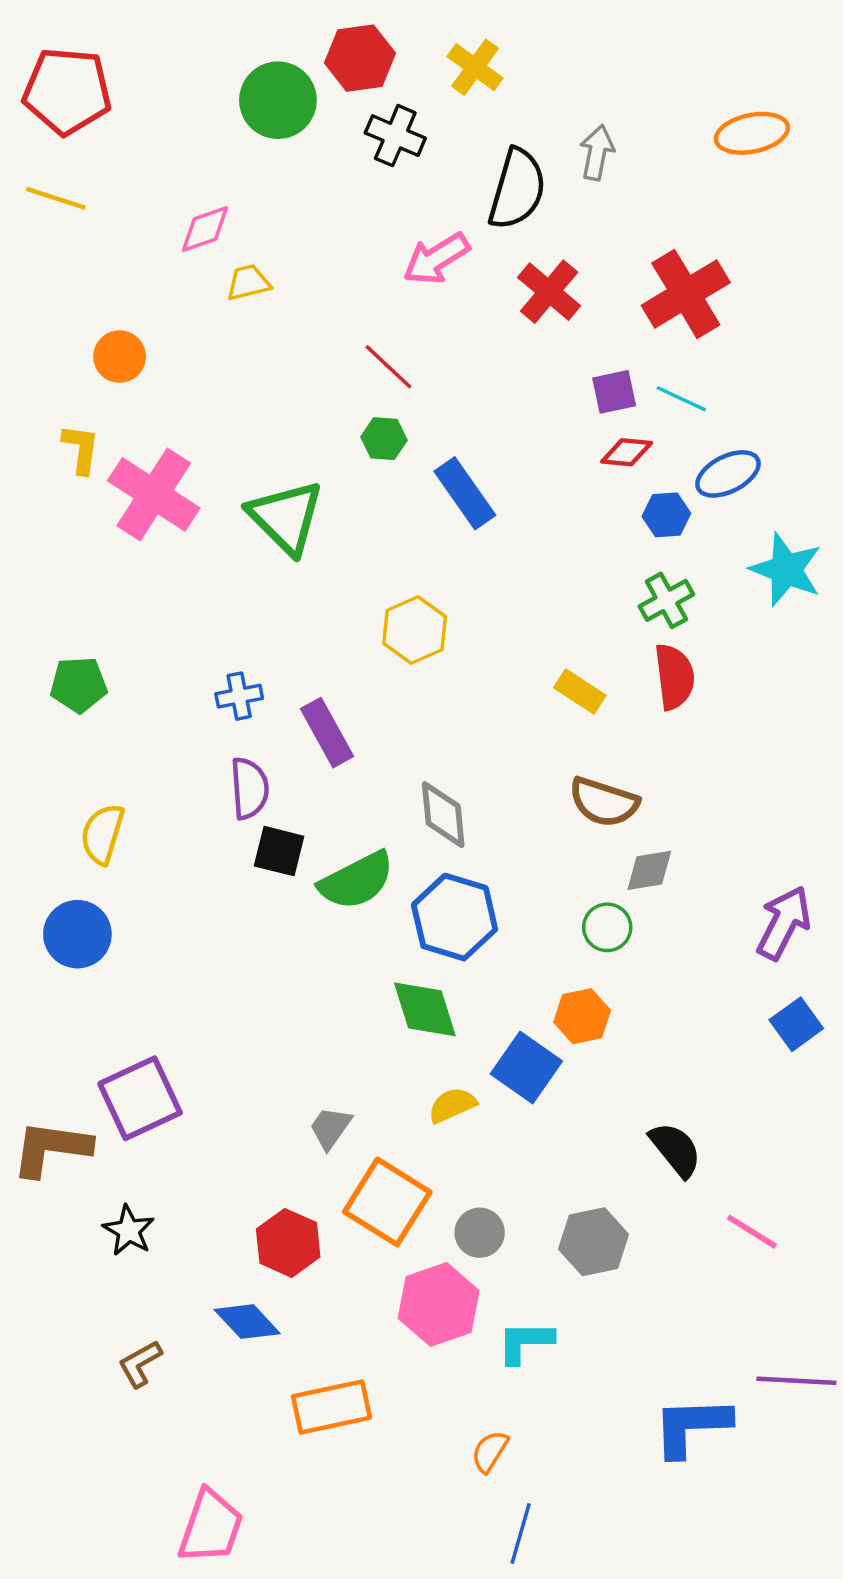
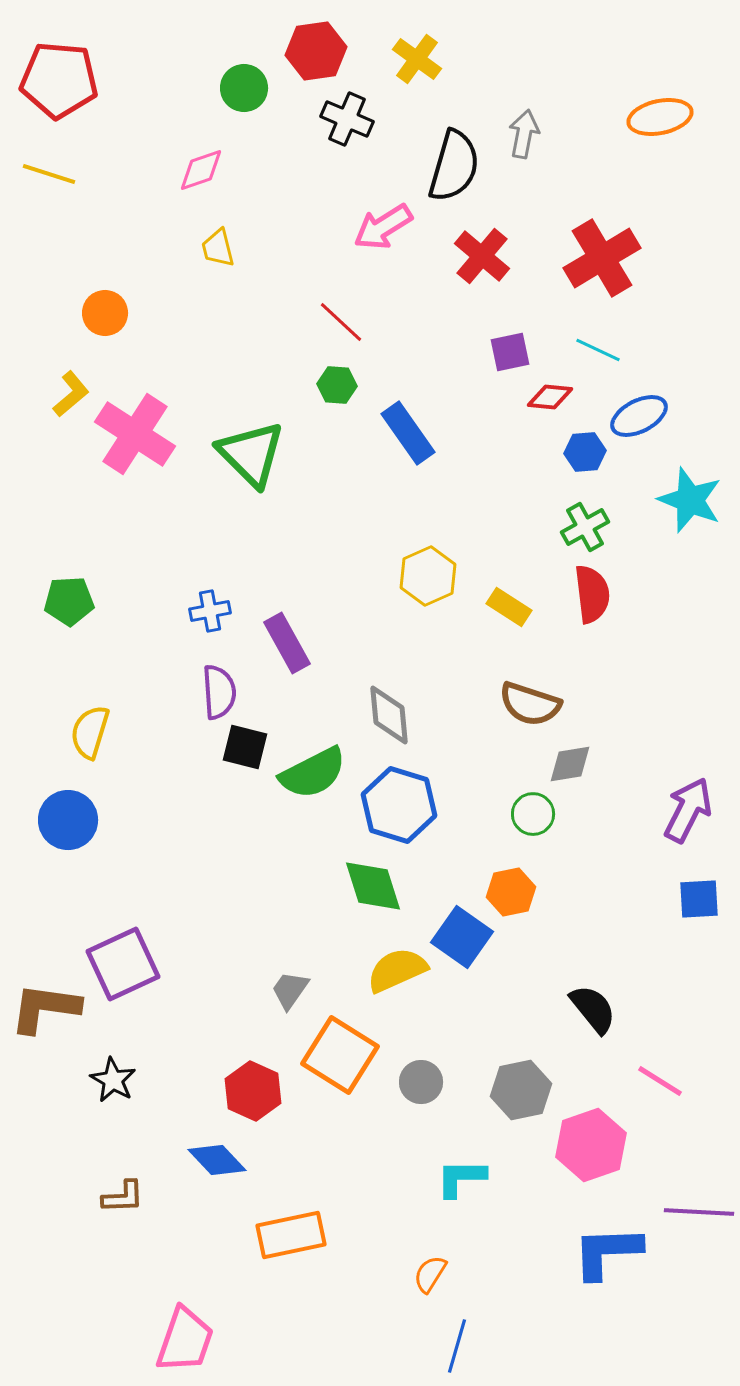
green circle: (278, 100) -> (244, 88), size x0.7
pink diamond: (205, 229) -> (201, 170), moved
yellow trapezoid: (248, 283) -> (218, 248), turned -90
purple square: (614, 392) -> (510, 352), moved
yellow L-shape: (81, 449) -> (71, 394), turned 42
yellow hexagon: (415, 630) -> (428, 576), moved
blue square: (796, 1024) -> (699, 899), turned 33
yellow semicircle: (452, 1105) -> (397, 970), size x1.4
pink hexagon: (439, 1304) -> (591, 1145), moved
brown L-shape: (140, 1364) -> (123, 1197), turned -153

